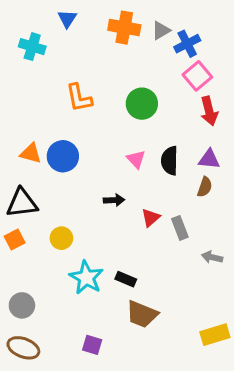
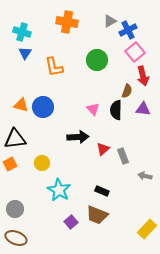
blue triangle: (67, 19) -> (25, 53), moved
orange cross: (124, 28) -> (67, 22), moved
green circle: (142, 104) -> (97, 60), moved
brown semicircle: (205, 187) -> (127, 91), moved
black arrow: (114, 200) -> (78, 137), size x1.5
black rectangle: (126, 279) -> (102, 191), moved
yellow rectangle: (215, 335) -> (147, 229), turned -30
purple square: (92, 345) -> (71, 222), moved, turned 32

